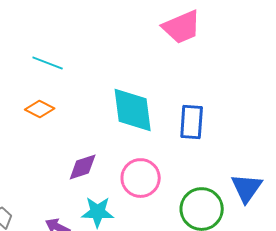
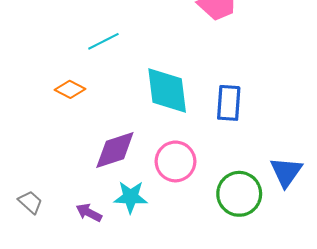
cyan line: (48, 63) -> (103, 41), moved, turned -48
purple diamond: (83, 167) -> (115, 150), size x1.4

